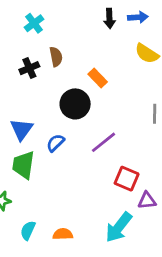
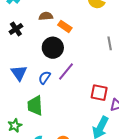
brown semicircle: (56, 57) -> (46, 16), moved, turned -72
purple line: (104, 142) -> (66, 72), moved
green trapezoid: (23, 165) -> (35, 106), moved

